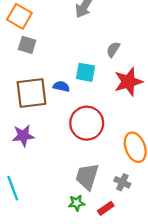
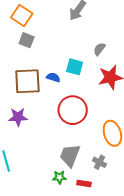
red rectangle: (106, 208) -> (84, 183), turned 40

